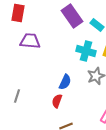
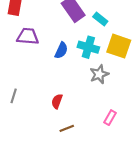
blue semicircle: (65, 82) -> (61, 50), moved

